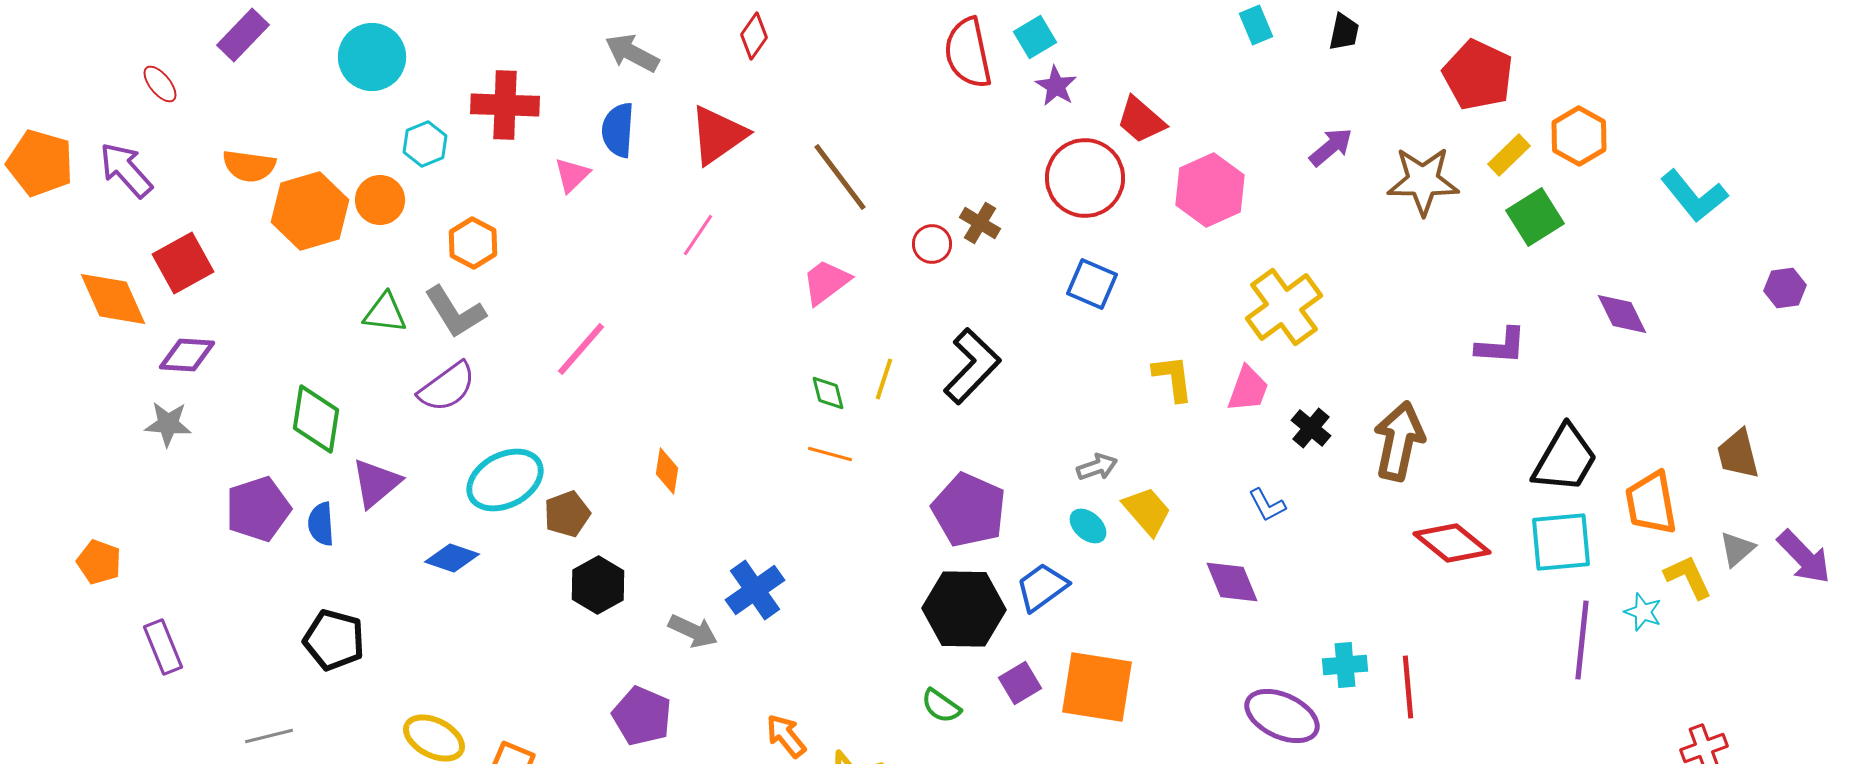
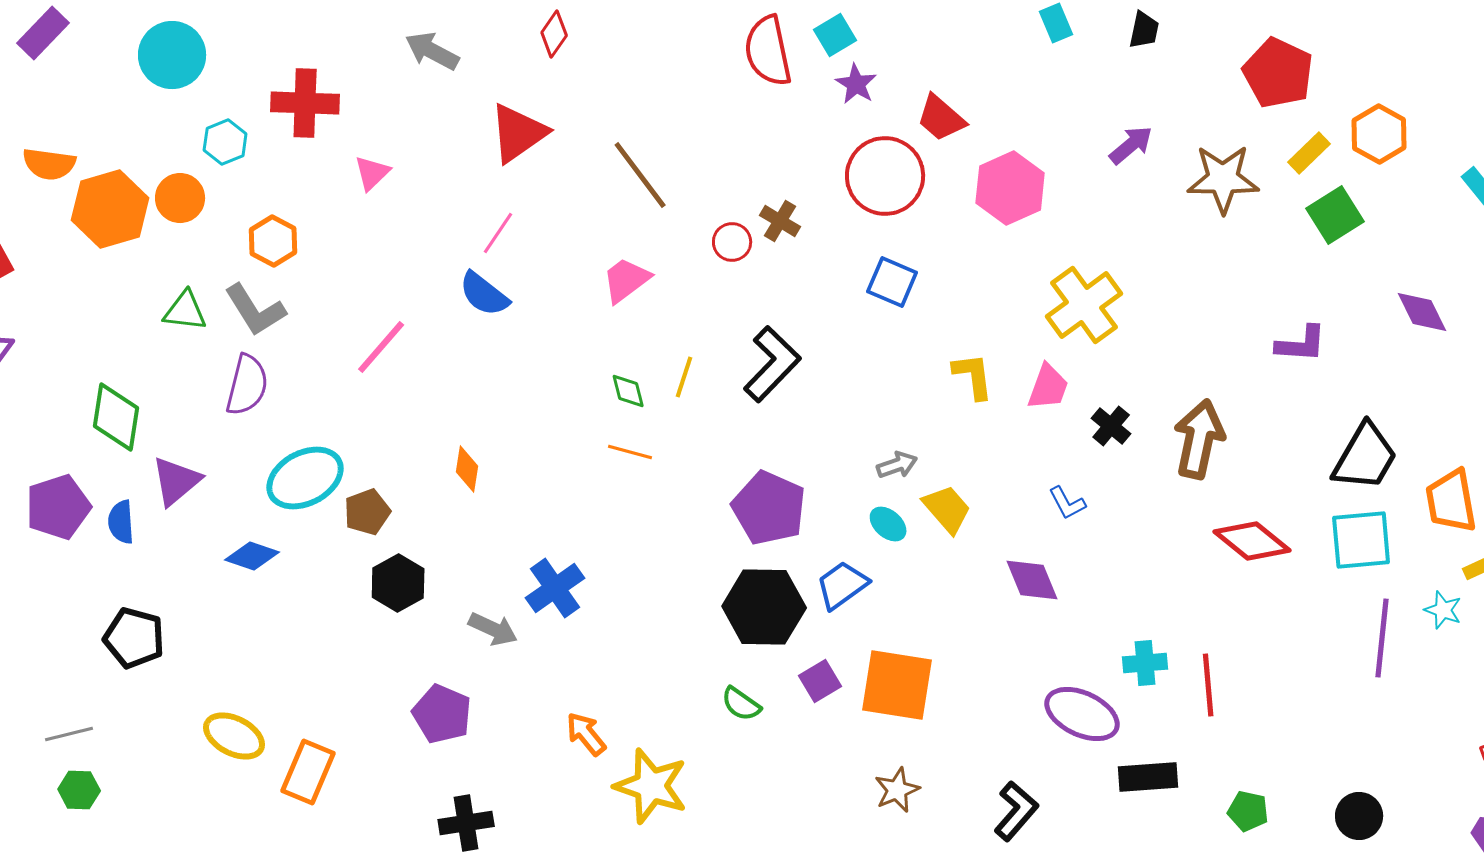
blue semicircle: (618, 130) -> (484, 294), moved, turned -56
purple semicircle: (447, 387) -> (247, 385), turned -40

